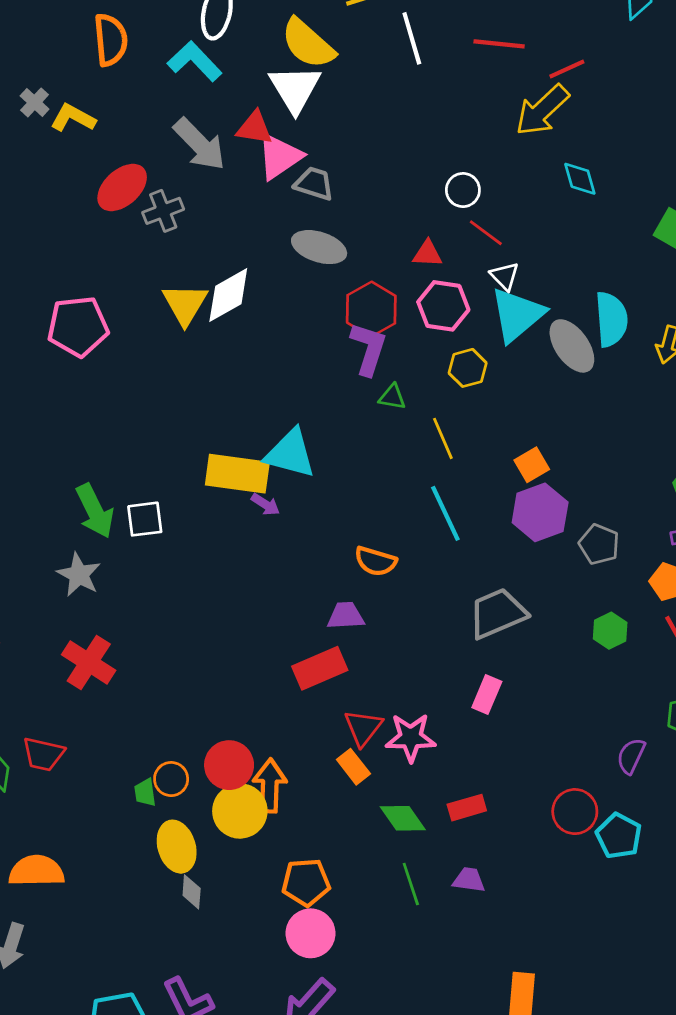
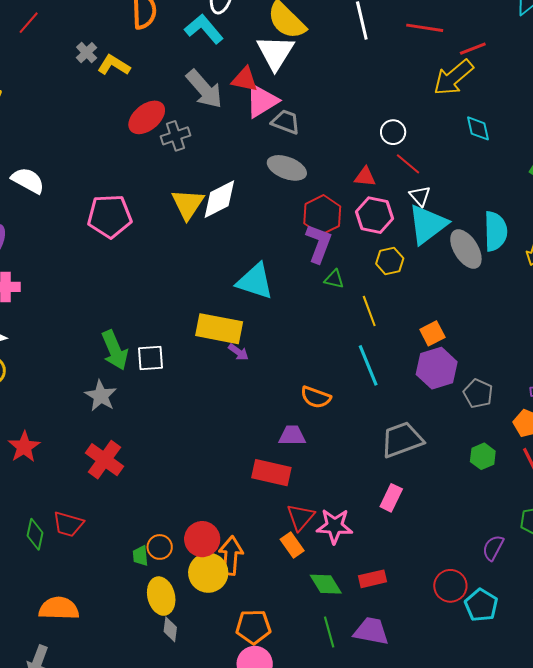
cyan triangle: (290, 453) -> (255, 281), moved
red rectangle: (320, 668) -> (271, 473), turned 33
purple trapezoid: (469, 880) -> (371, 631), size x1.5

